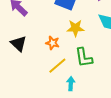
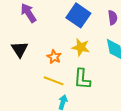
yellow line: (57, 66) -> (54, 81), turned 48

